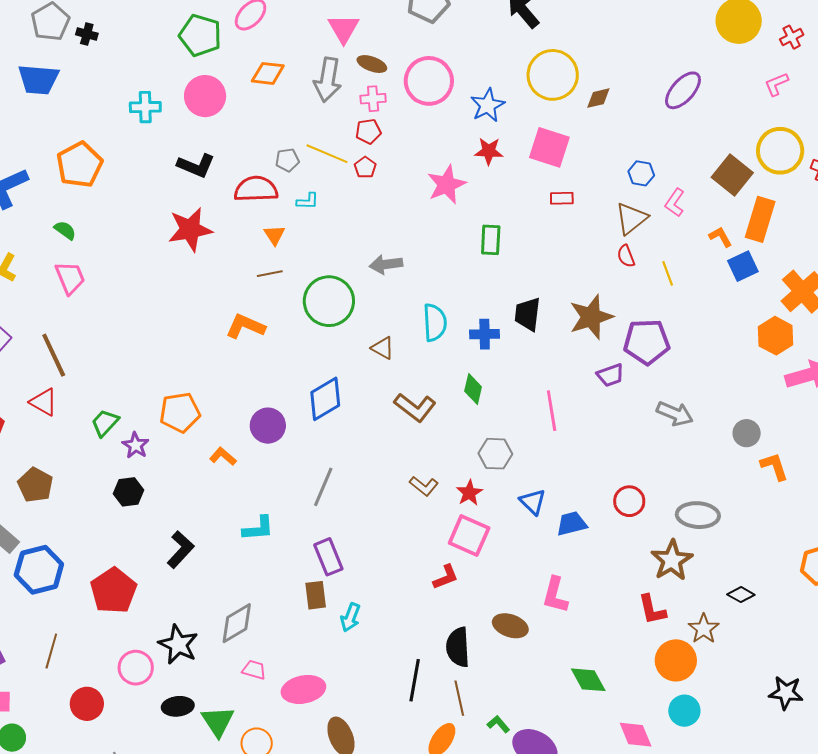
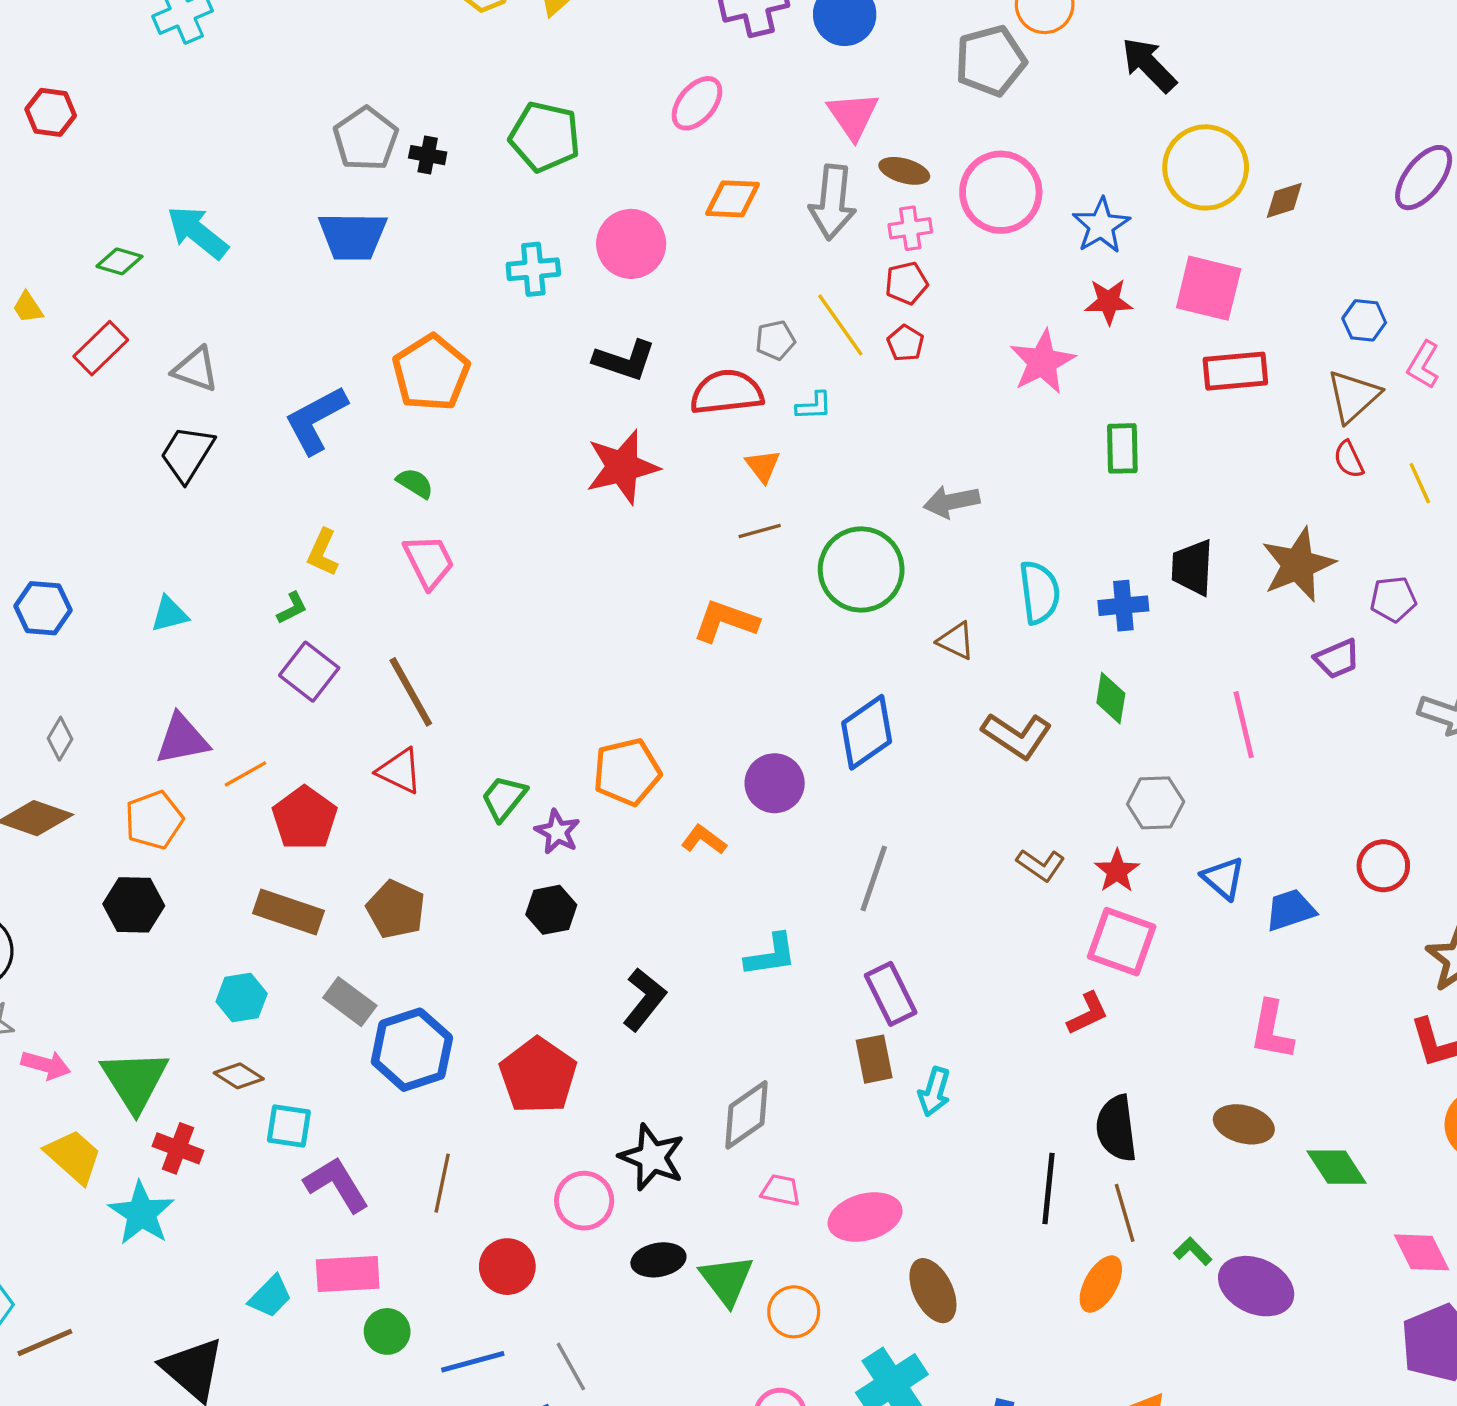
green pentagon: (200, 35) -> (545, 137), moved
yellow line: (327, 154) -> (840, 325), turned 36
red rectangle: (562, 198) -> (1235, 371), size x1.6
purple pentagon: (647, 342) -> (1393, 599), size x0.6
brown ellipse: (510, 626) -> (1244, 1124), moved

